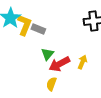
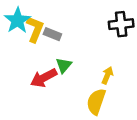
red arrow: (59, 64) -> (44, 78), moved
yellow semicircle: (51, 84) -> (96, 102), moved, size x1.5

